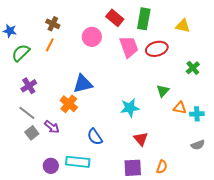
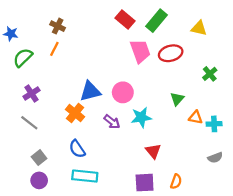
green rectangle: (144, 19) -> (156, 21), turned 30
pink circle: (92, 37) -> (123, 92), moved
purple arrow: (52, 127) -> (112, 122), moved
gray square: (32, 133) -> (39, 158), moved
blue semicircle: (95, 137) -> (77, 149), moved
purple circle: (51, 166) -> (39, 180), moved

